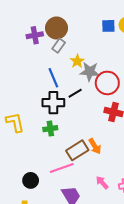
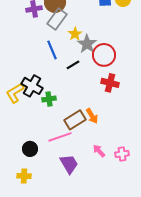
gray rectangle: (59, 46) -> (57, 19), size x1.5
gray star: (90, 72) -> (87, 44), turned 30
black cross: (53, 103) -> (32, 86), moved, turned 30
yellow L-shape: (15, 122) -> (15, 93), turned -110

